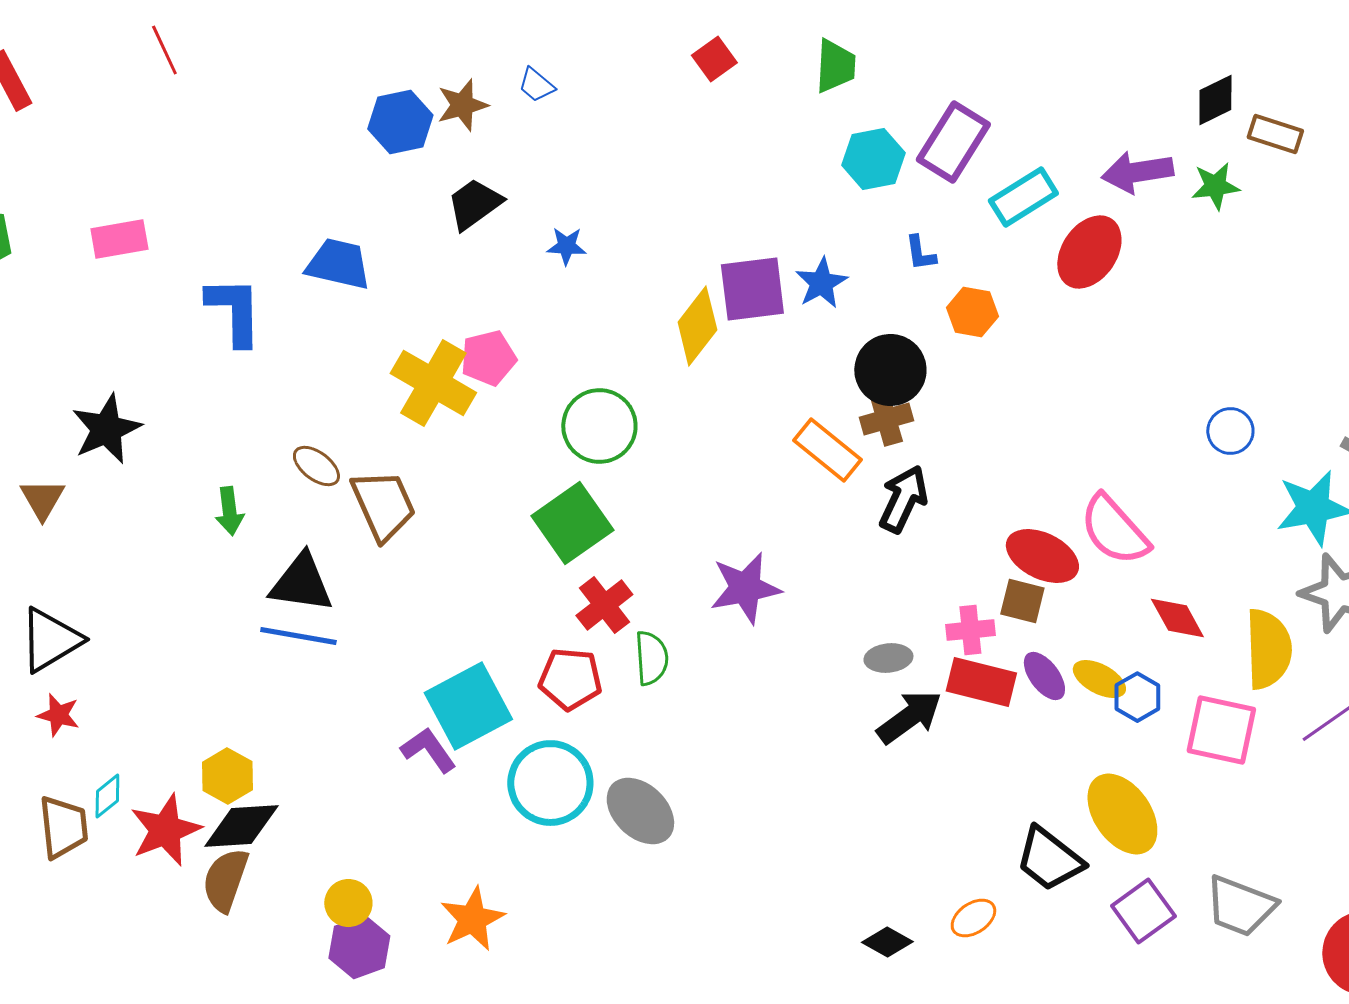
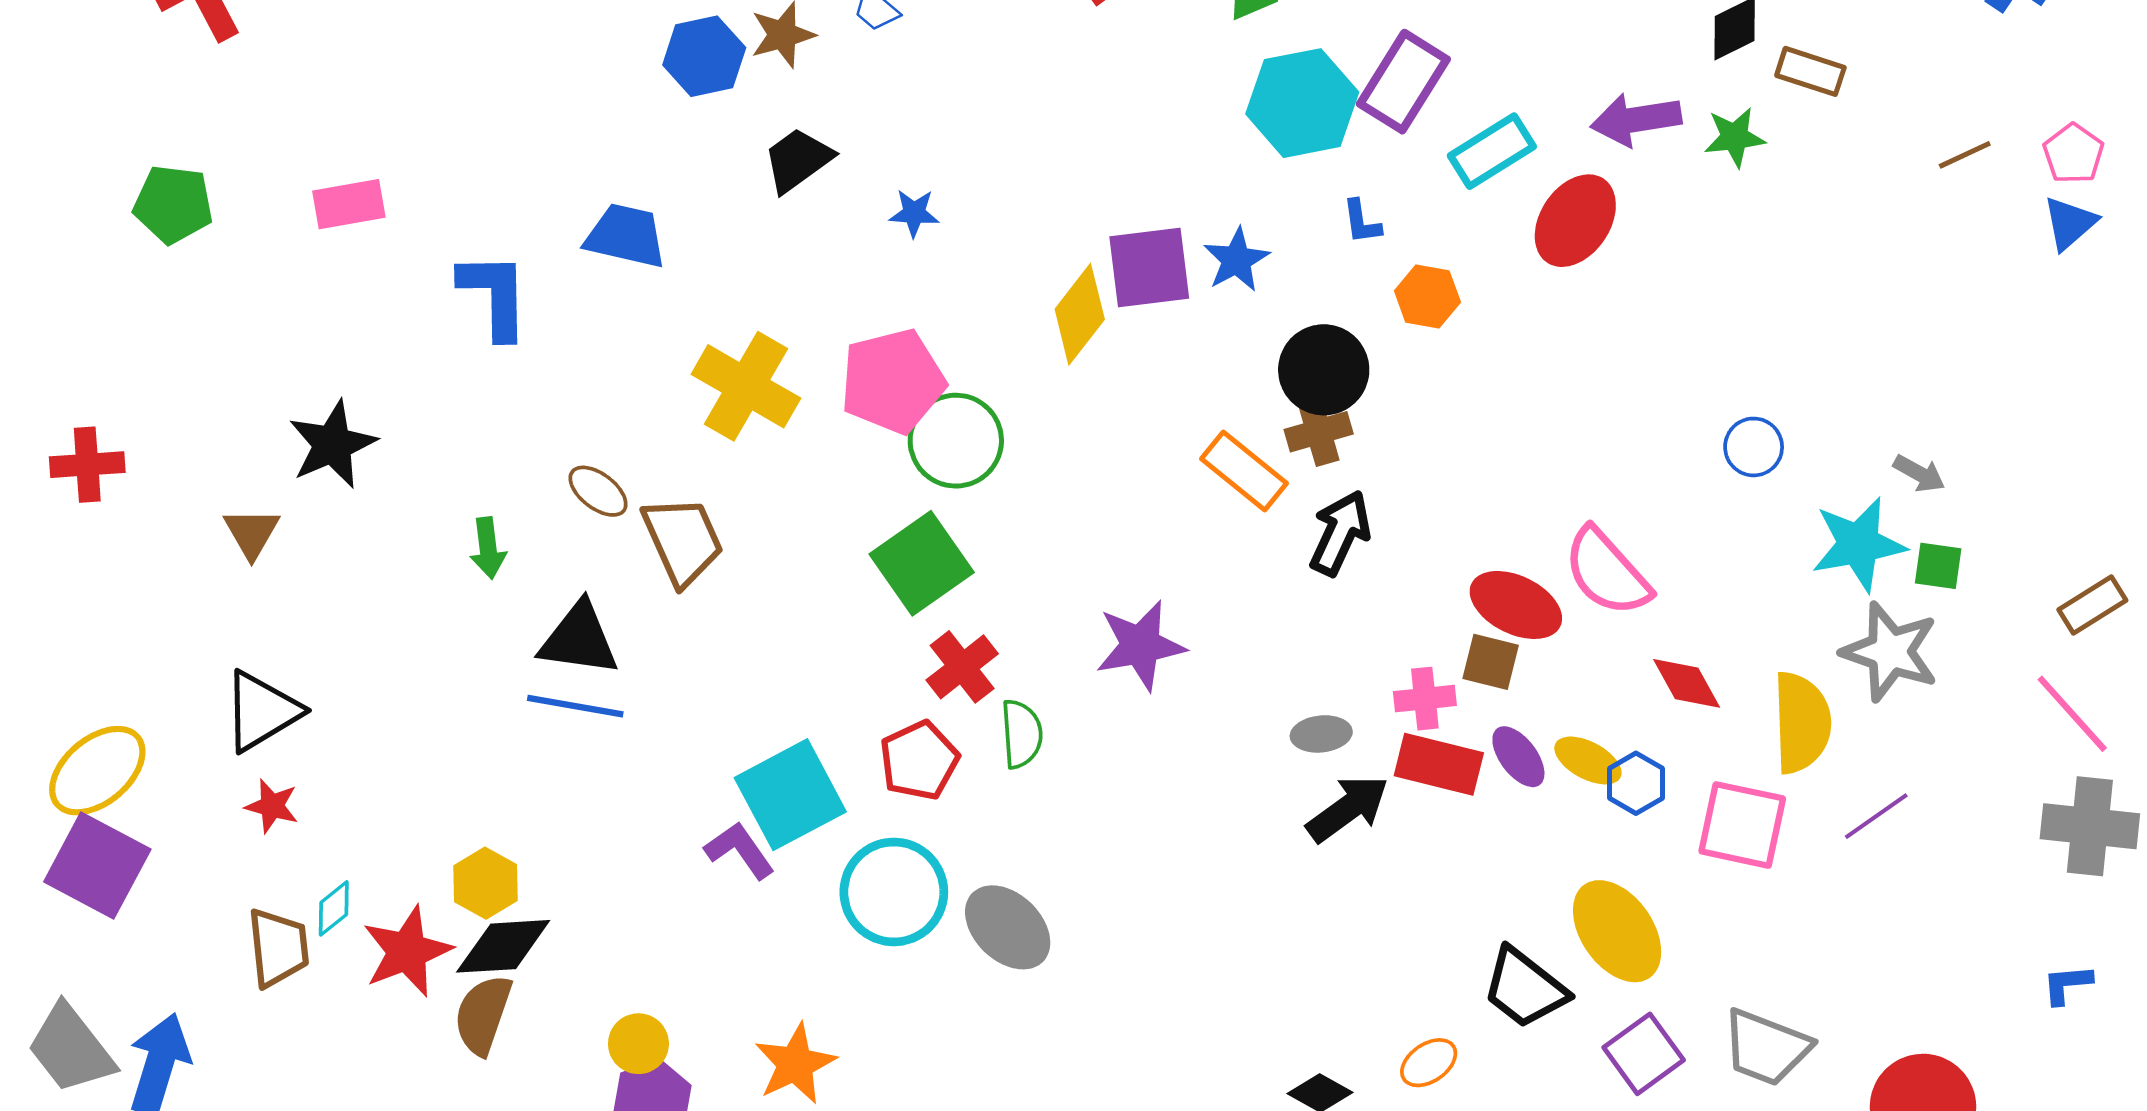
cyan hexagon: (873, 159) -> (1302, 103), size x1.4
pink pentagon: (488, 358) -> (893, 381), moved, size x1.5
red pentagon: (570, 679) -> (919, 760), turned -30

